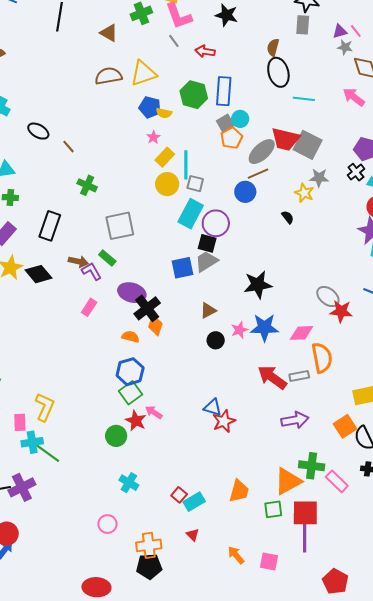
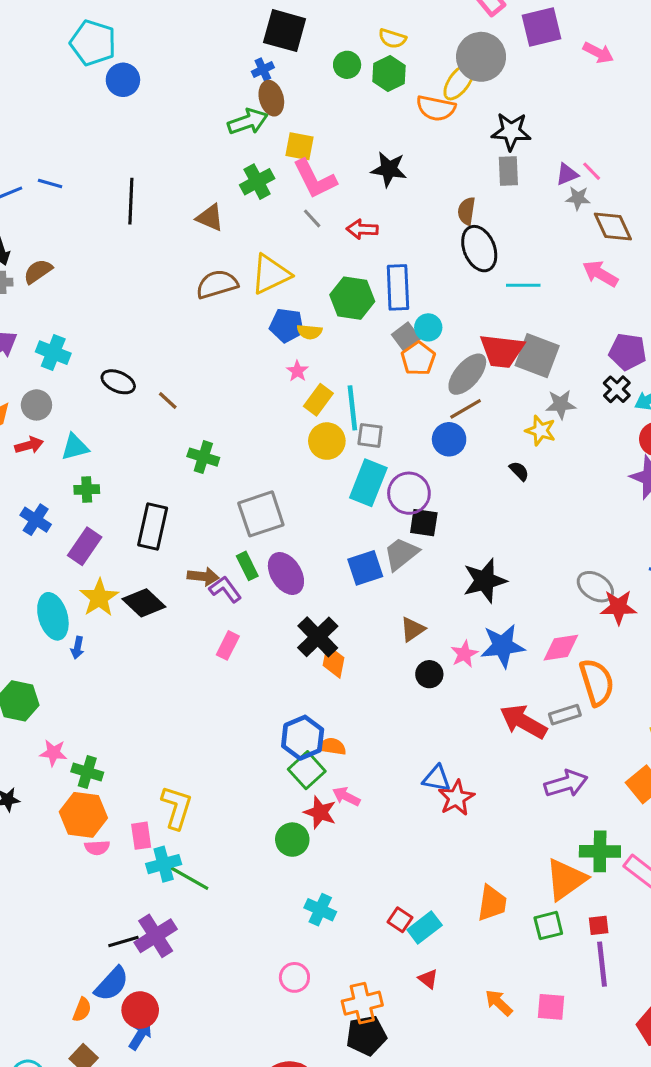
black square: (207, 243) -> (424, 523), moved
green rectangle: (107, 258) -> (247, 566), turned 30
purple ellipse: (132, 293) -> (286, 573), moved, turned 48
orange semicircle: (131, 337) -> (332, 746), moved
red square: (305, 513) -> (599, 925), size x0.5

